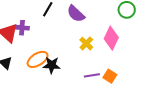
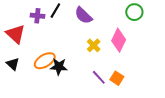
purple cross: (22, 28) -> (37, 16), moved
purple line: (92, 75) -> (99, 77), turned 56

